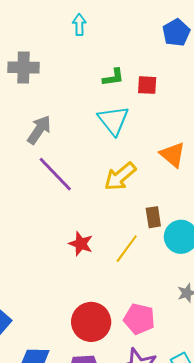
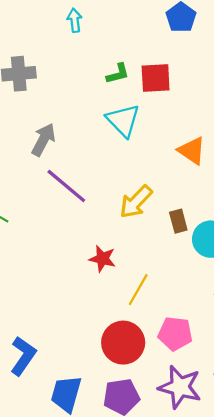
red square: (147, 85) -> (156, 78), size x1.4
yellow arrow: (120, 176) -> (136, 202), moved
yellow line: (127, 249) -> (138, 290), moved

